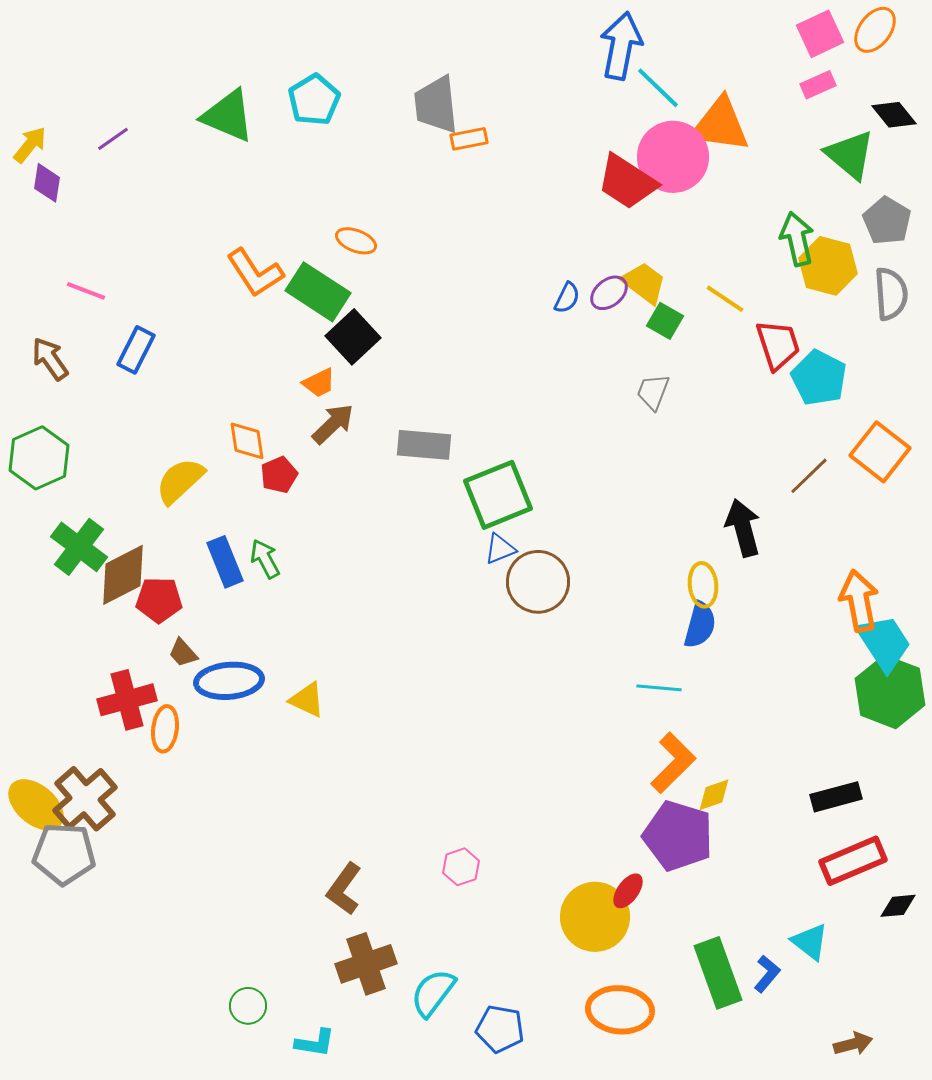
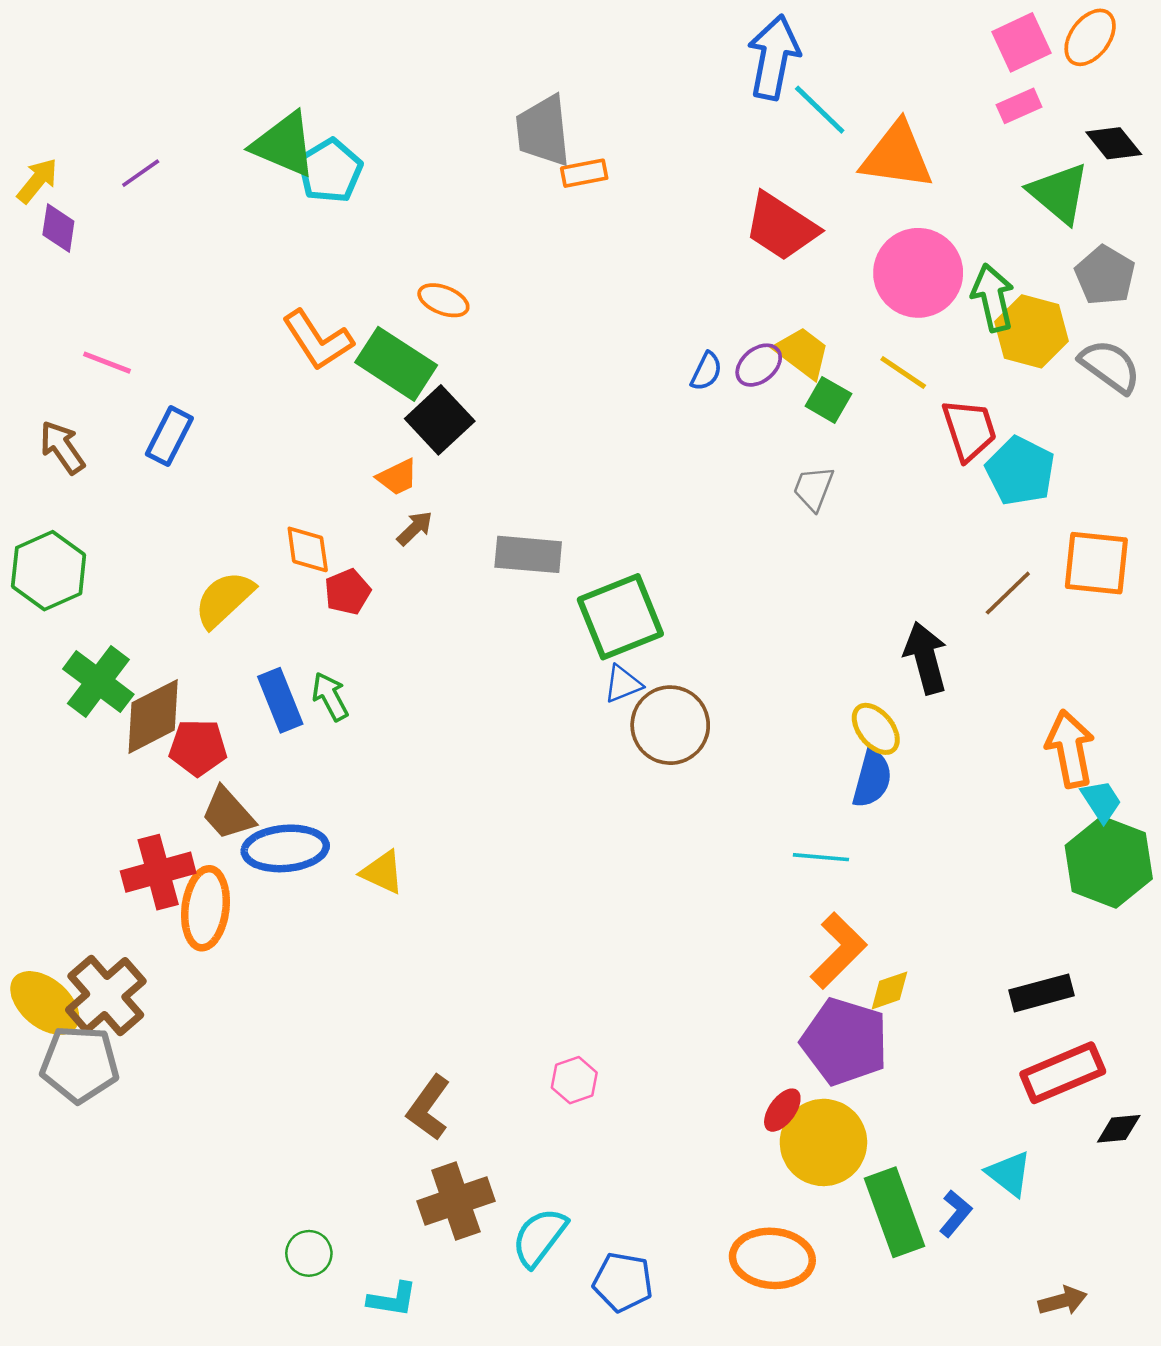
cyan pentagon: (314, 100) -> (330, 171), moved
pink circle: (673, 157) -> (918, 273), moved
gray semicircle: (891, 294) -> (1110, 366), turned -50
brown arrow: (333, 424) -> (415, 528), size x0.7
orange square: (880, 452) -> (1096, 563), turned -32
yellow ellipse: (703, 585) -> (876, 729), turned -33
cyan trapezoid: (884, 643) -> (1101, 801), size x0.6
brown trapezoid: (183, 653) -> (228, 814), size x1.5
orange ellipse: (165, 729) -> (205, 908), size x1.4
yellow circle: (595, 917) -> (823, 1142), moved

